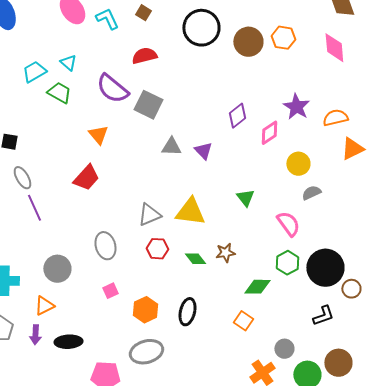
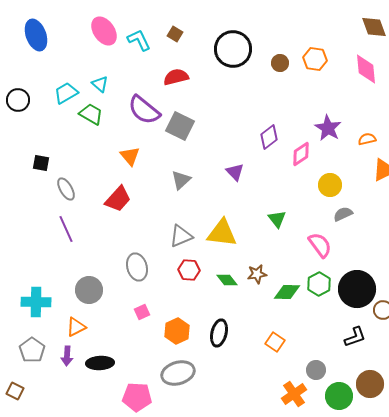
brown circle: (248, 42) -> (280, 63), size x0.6
orange semicircle: (335, 118) -> (367, 139), size x0.7
gray triangle: (171, 147) -> (181, 180), moved, turned -45
gray ellipse: (22, 178) -> (66, 189), moved
green diamond: (257, 287) -> (287, 292), moved

